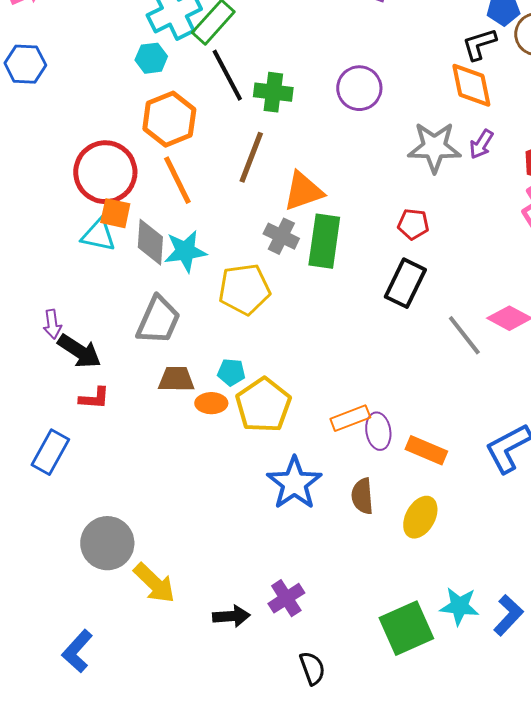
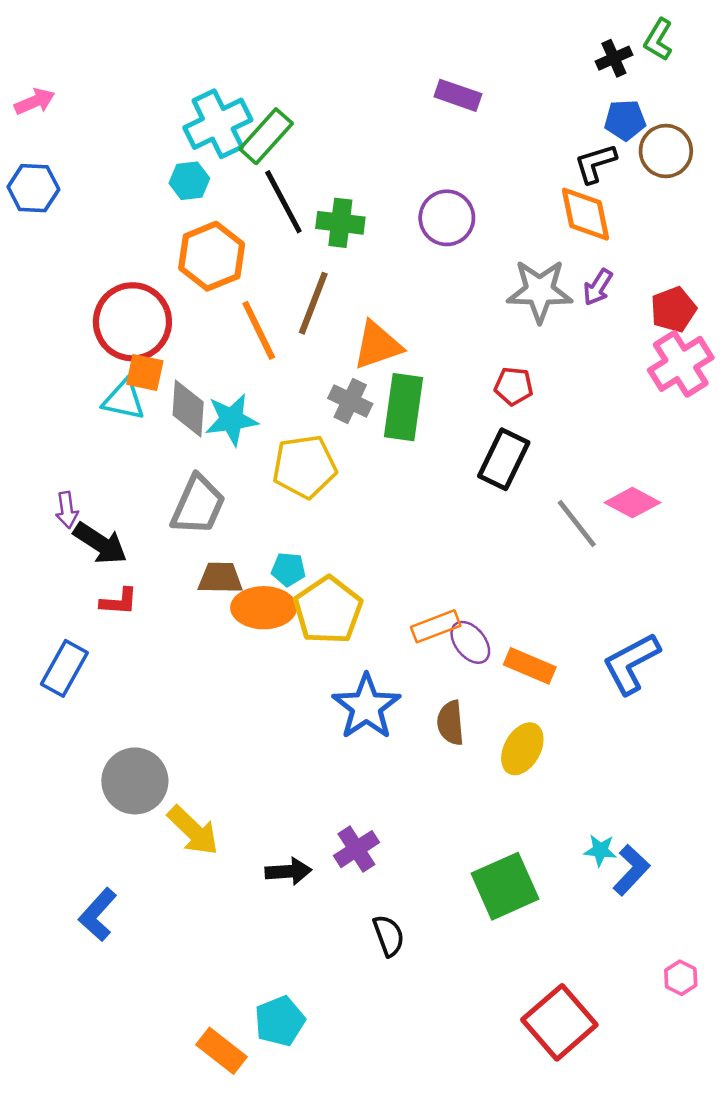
orange line: (177, 180) -> (259, 330), moved
orange ellipse: (211, 403) -> (264, 608), size x1.6
purple ellipse: (378, 431) -> (470, 642), turned -30
cyan star: (459, 606) -> (600, 850), moved, size x0.7

